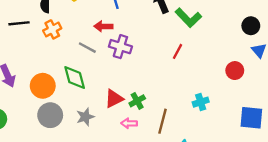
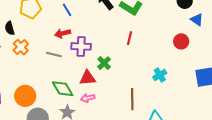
green diamond: (75, 78) -> (63, 89), moved
red triangle: (114, 99) -> (88, 78), moved, turned 36
green cross: (137, 101) -> (104, 63), moved
pink arrow: (129, 123) -> (88, 98), moved

